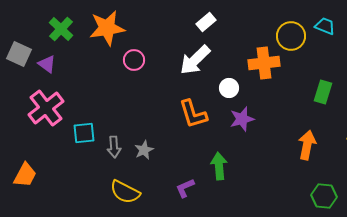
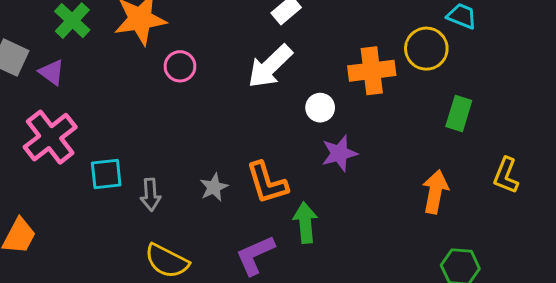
yellow circle: (291, 36) -> (426, 49), moved
orange L-shape: (193, 114) -> (267, 183), moved
gray star: (144, 150) -> (214, 187), moved
purple L-shape: (185, 188) -> (255, 255), size x1.4

